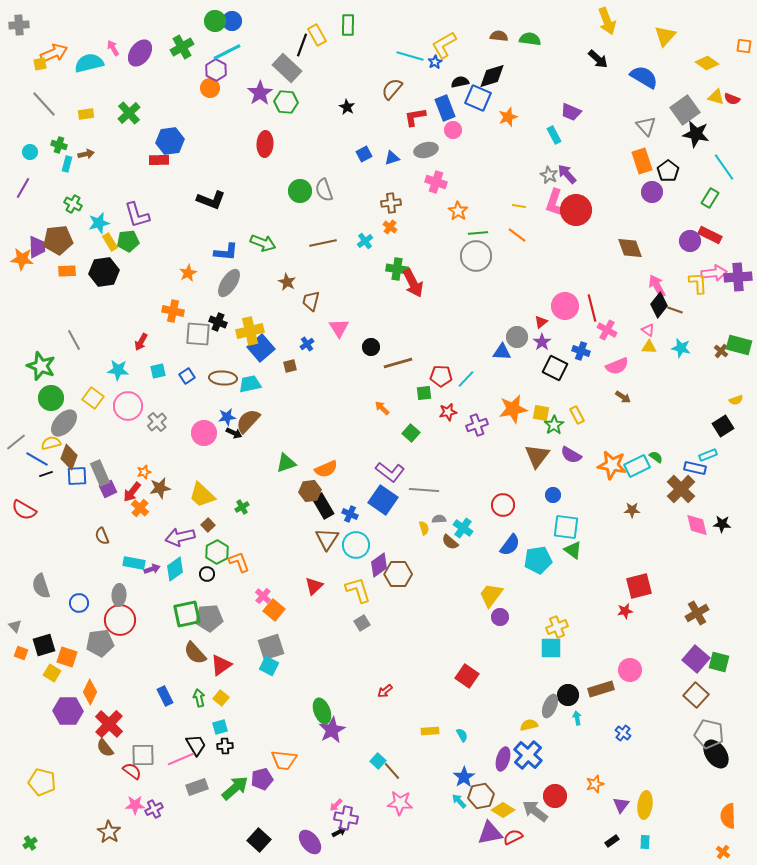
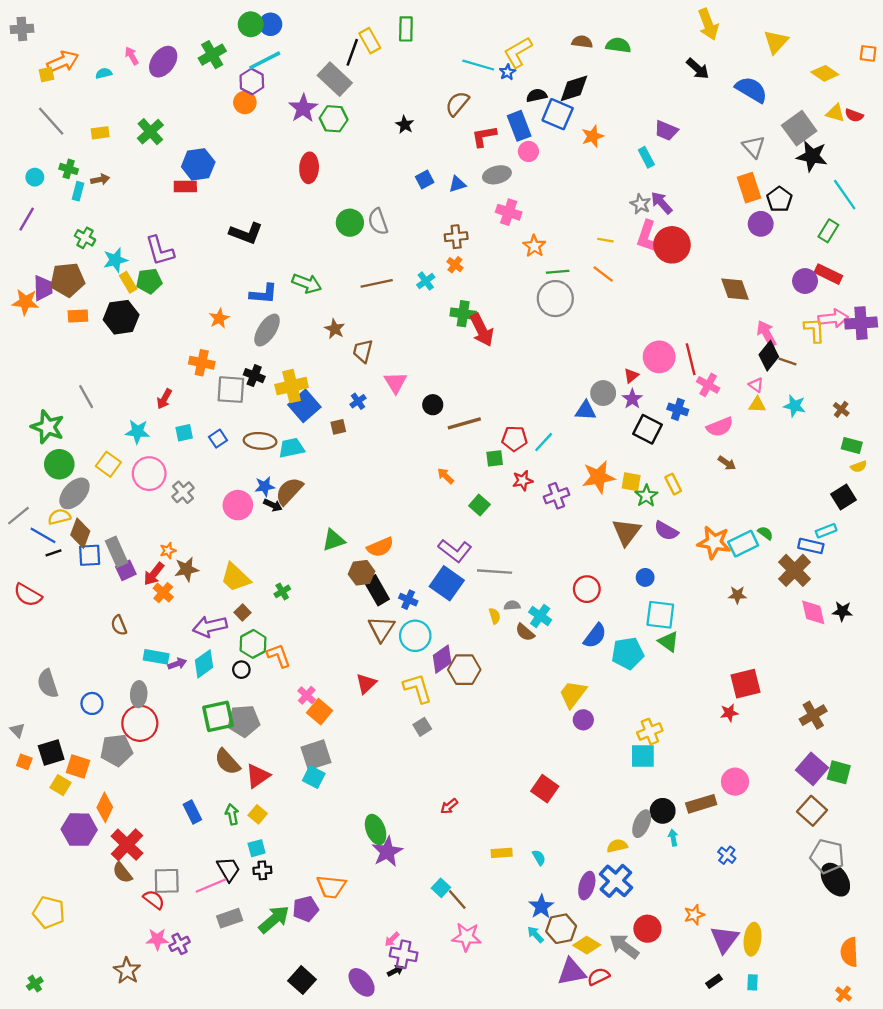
cyan semicircle: (89, 63) -> (104, 73), size x0.5
green rectangle: (739, 345) -> (852, 446), moved, size x0.7
purple triangle: (621, 805) -> (724, 939), size x1.5

